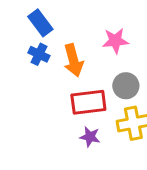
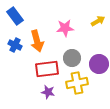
blue cross: (39, 54) -> (15, 45), moved

